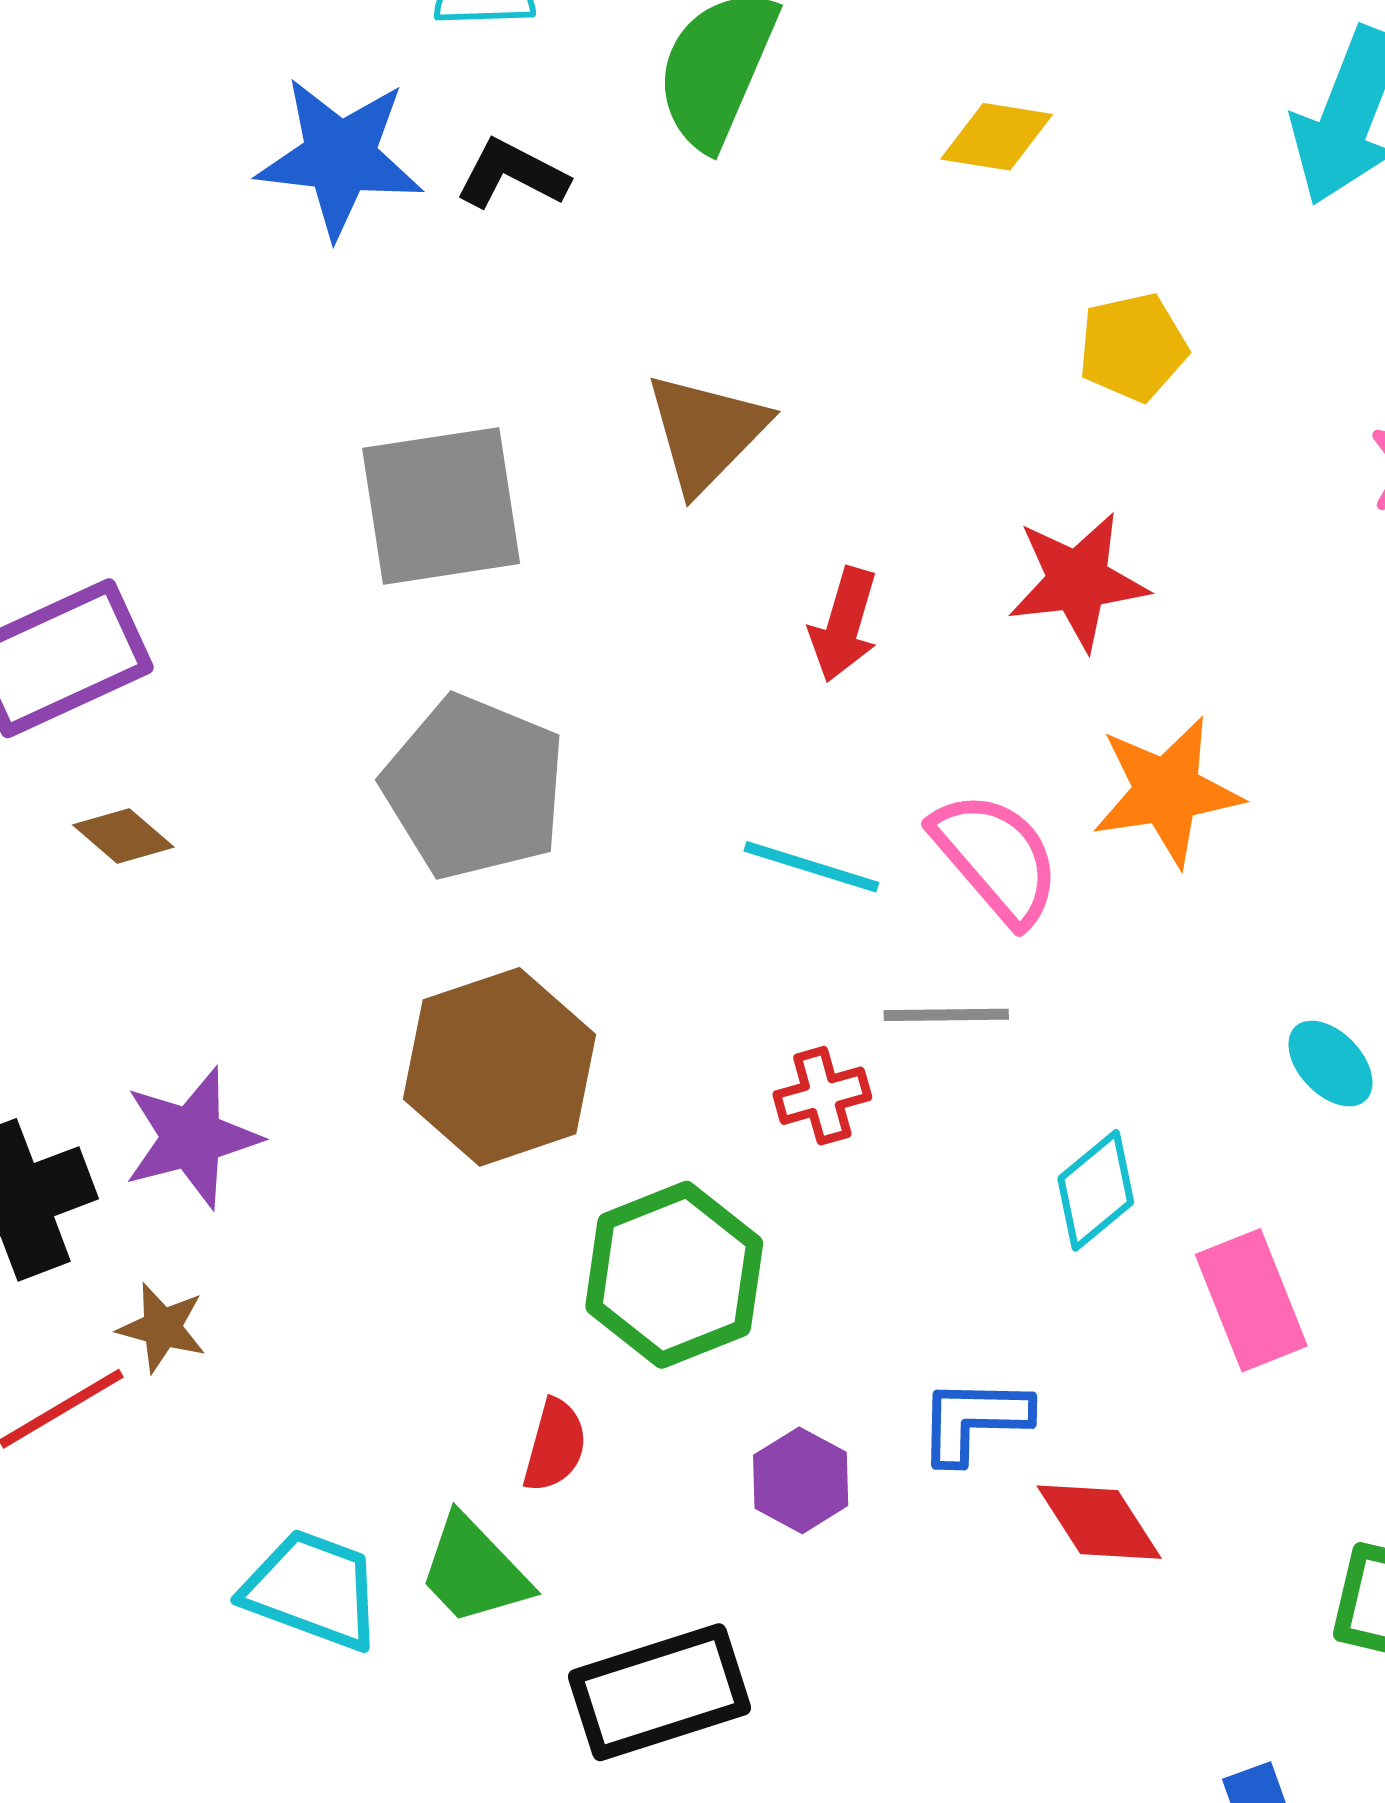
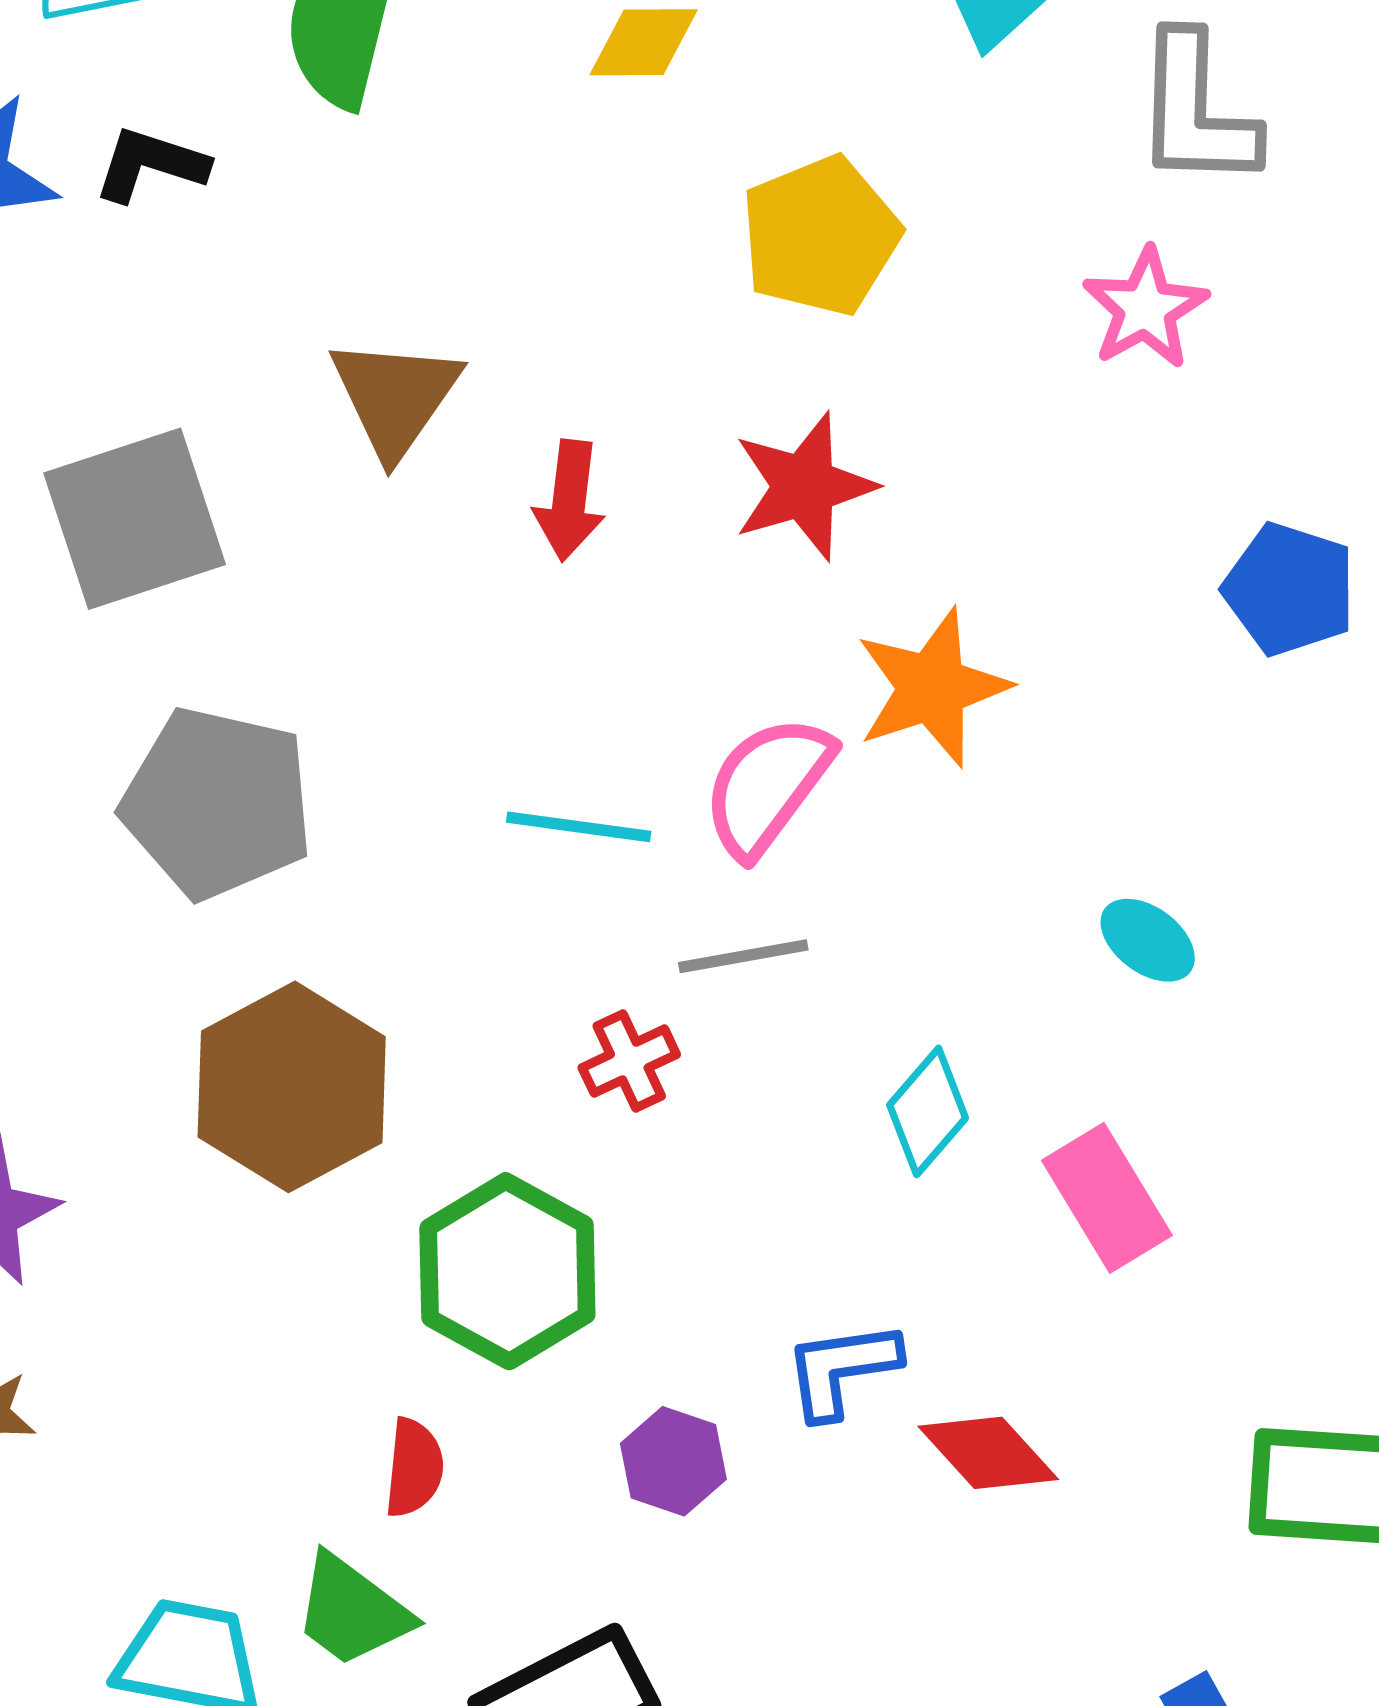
yellow pentagon: (1133, 347) -> (820, 236), size x1.4
red arrow: (844, 625) -> (569, 500), moved
pink semicircle: (996, 858) -> (767, 786), turned -93

